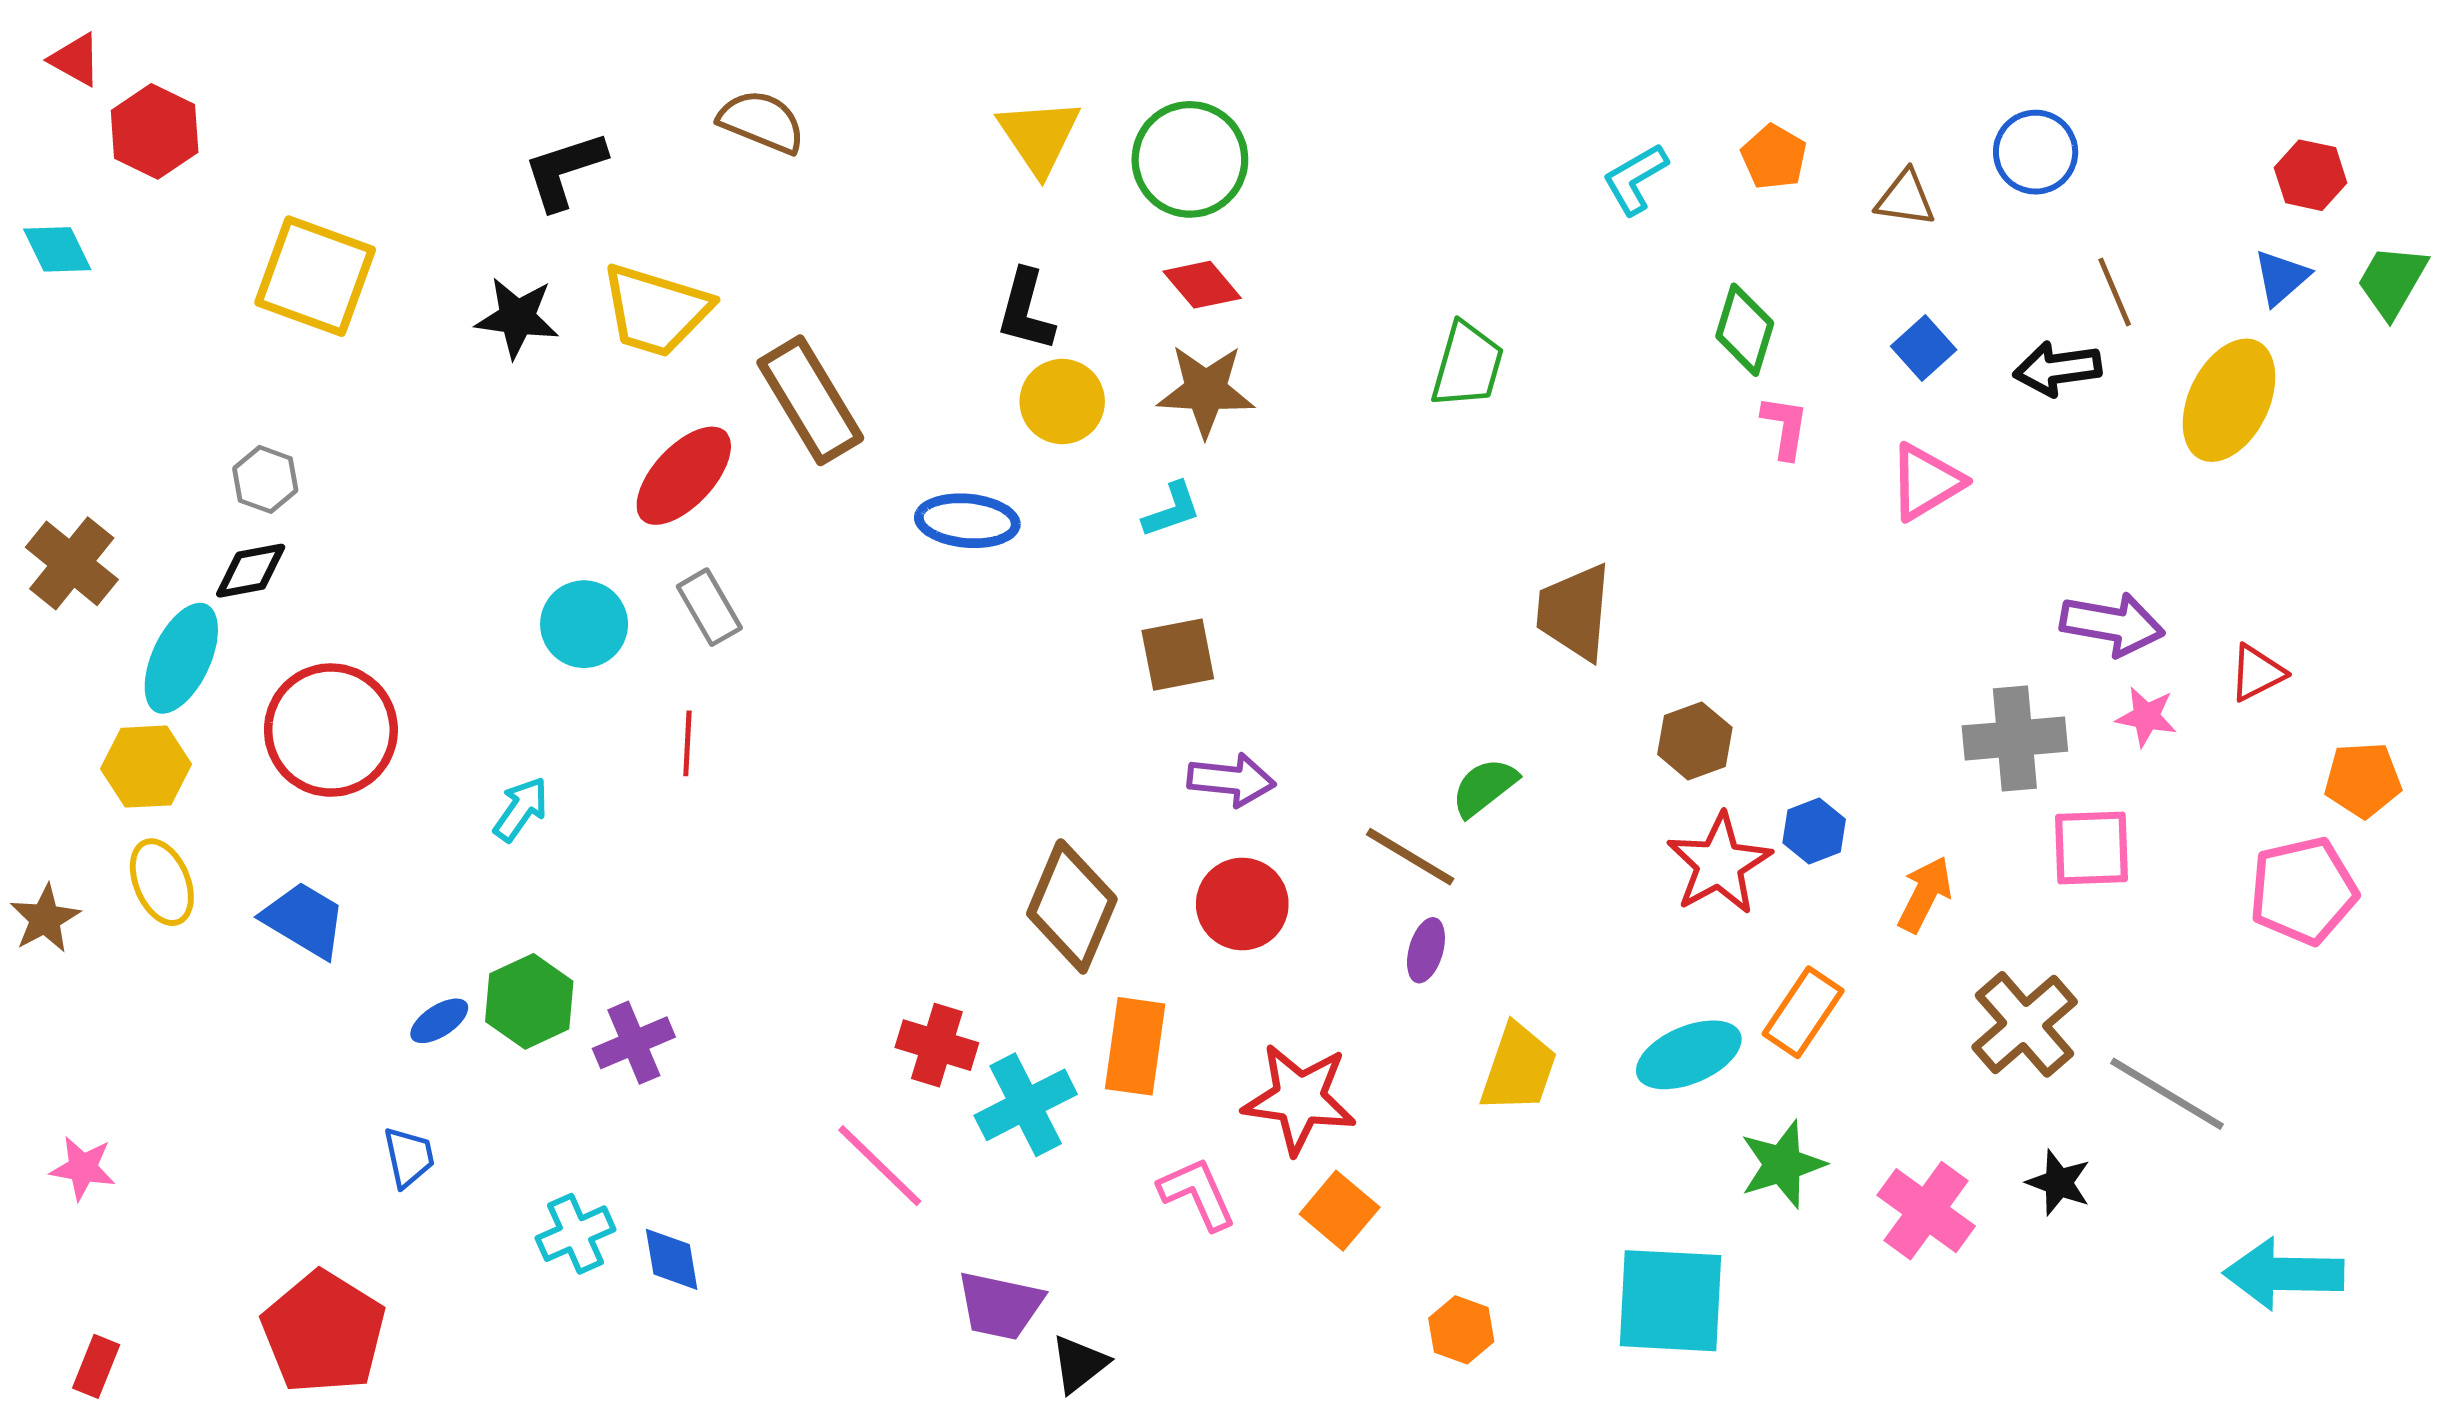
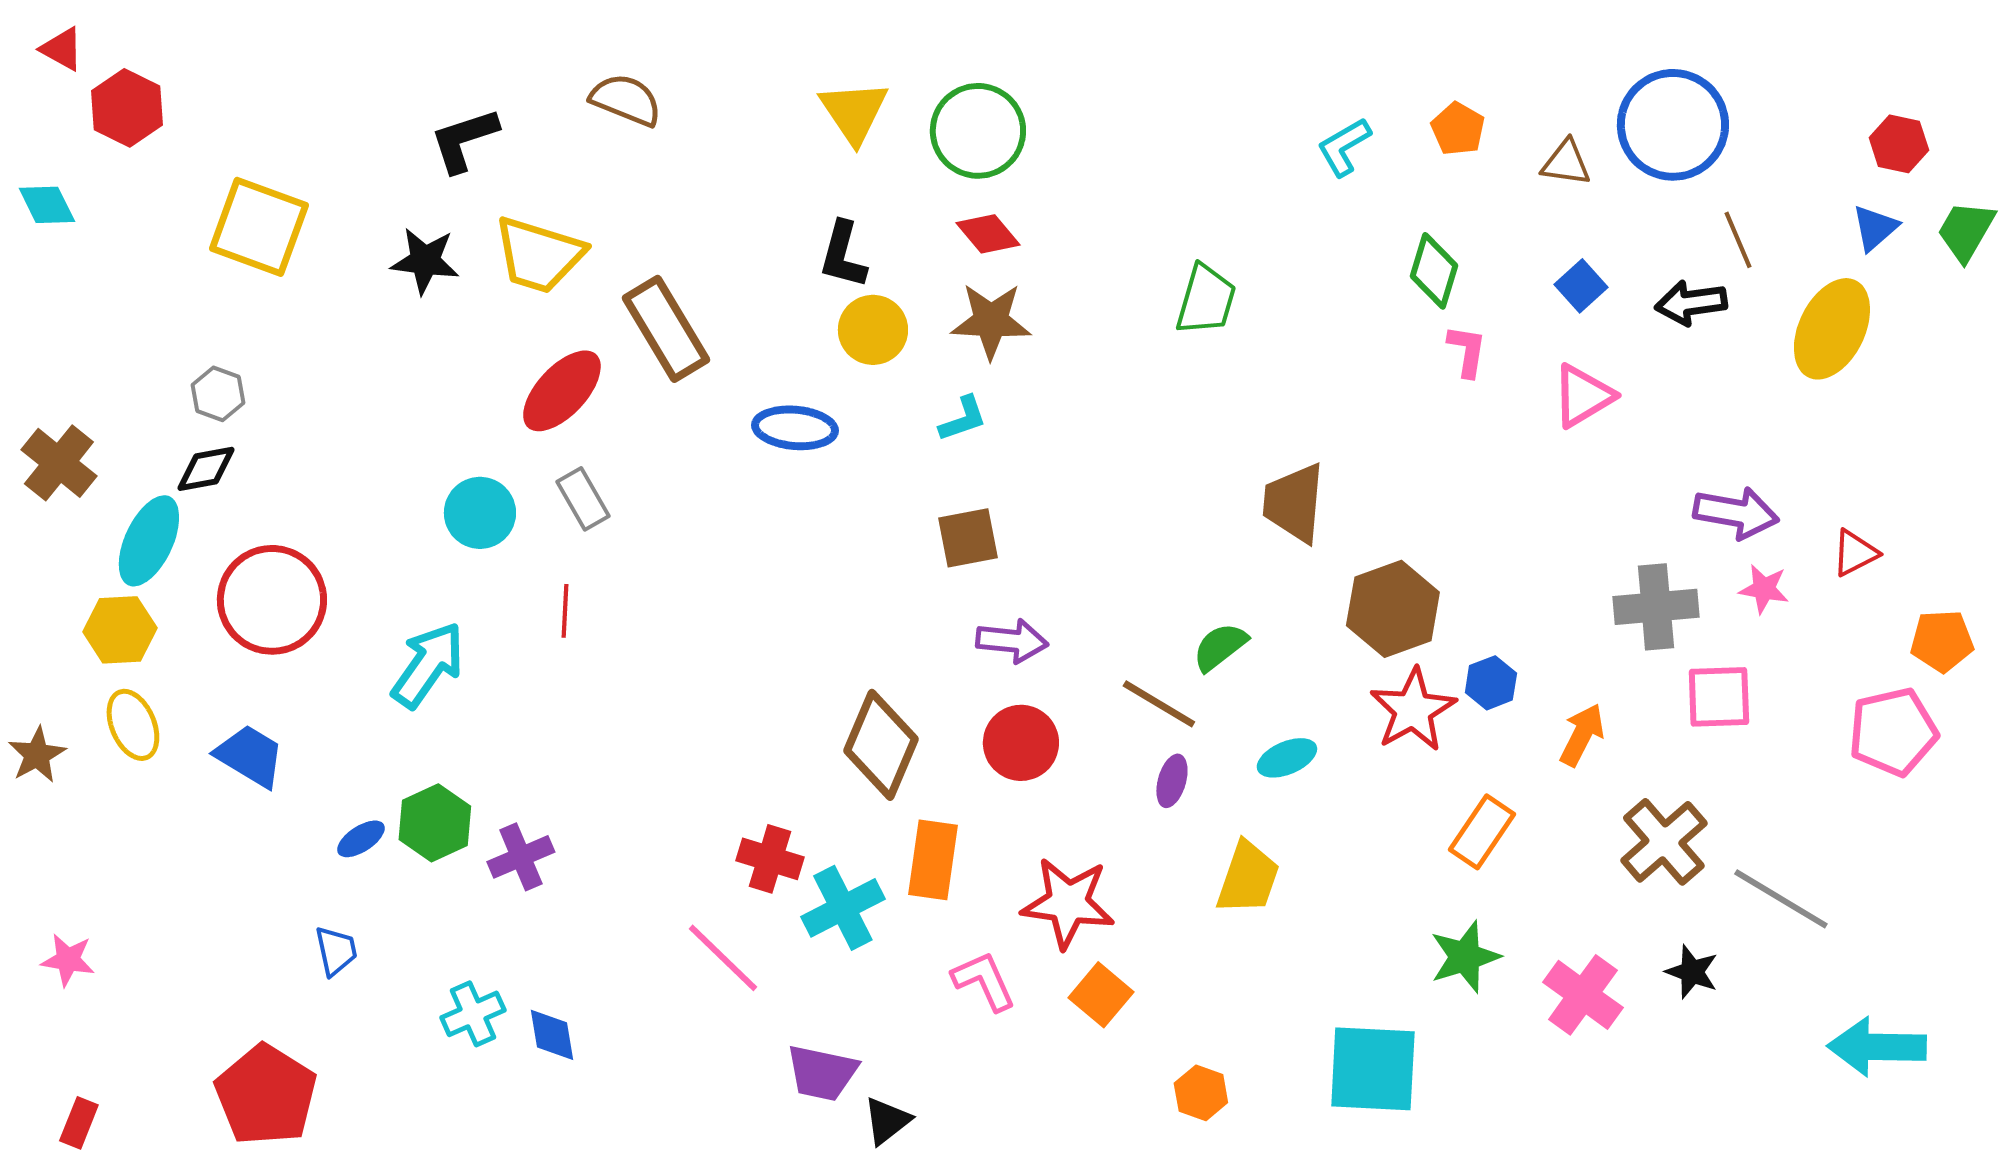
blue circle: (2036, 152) -> (1673, 125), size x1.6
brown hexagon: (1695, 741) -> (1393, 609), size x1.5
cyan arrow: (521, 809) -> (428, 665), size x1.6
cyan ellipse: (1689, 1055) -> (1287, 758), moved, size x0.7

